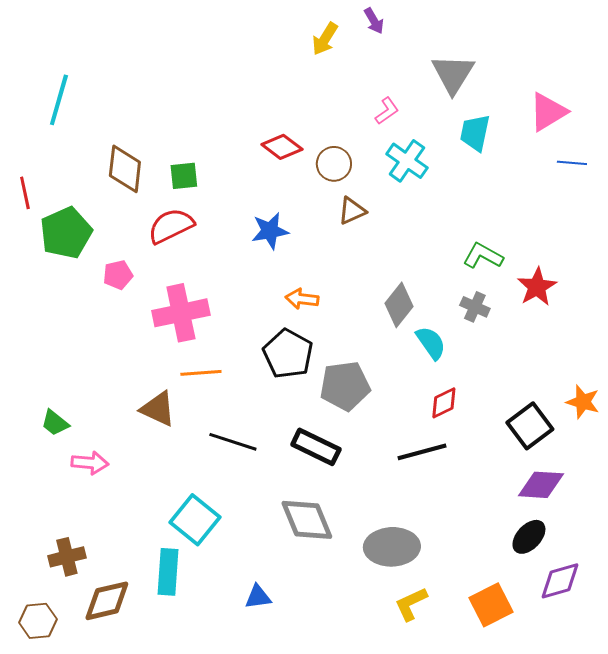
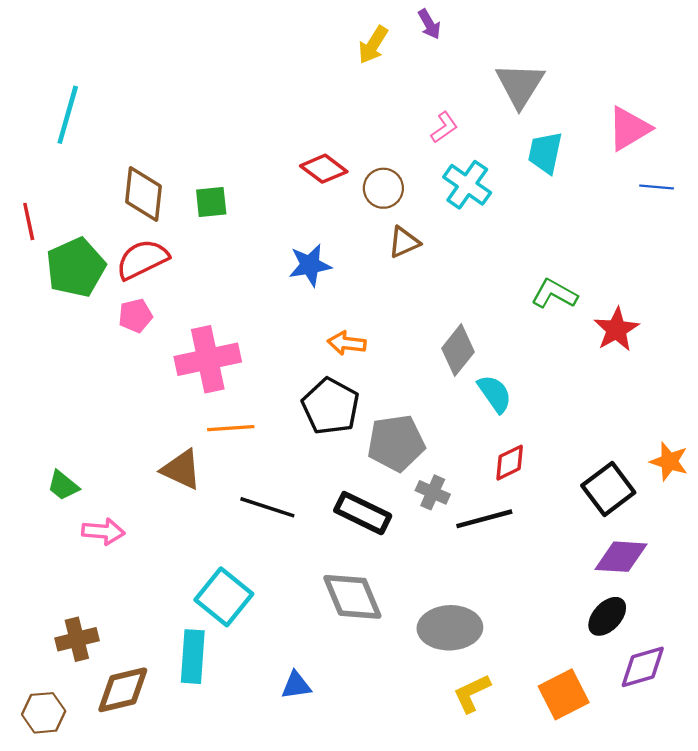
red semicircle: (171, 226) -> (142, 259), moved
gray cross: (475, 307) -> (433, 492), moved

